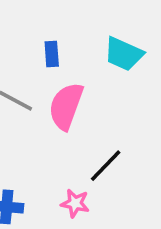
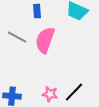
black line: (106, 166) -> (74, 92), moved

